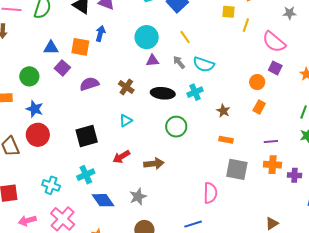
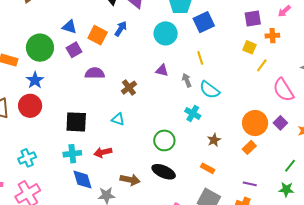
cyan circle: (147, 37) -> (166, 33), moved
purple square: (275, 68) -> (280, 123), moved
green circle: (29, 76) -> (40, 48), size x1.4
orange circle: (257, 82) -> (255, 123), size x1.6
cyan cross: (195, 92) -> (193, 113), turned 35
black ellipse: (163, 93) -> (164, 172), moved
cyan triangle: (126, 121) -> (118, 119), turned 32
brown arrow: (154, 164) -> (130, 180), moved
cyan cross: (86, 175) -> (72, 154), moved
cyan cross: (51, 185) -> (27, 158), turned 30
blue diamond: (103, 200) -> (82, 180), moved

